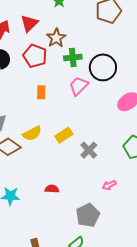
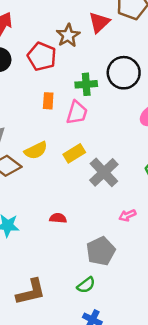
red triangle: (29, 23) -> (99, 22), moved
green cross: (73, 57) -> (86, 84), moved
pink trapezoid: (79, 86) -> (77, 113), moved, turned 150
gray cross: (89, 150) -> (104, 172), size x1.4

